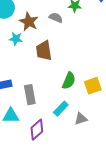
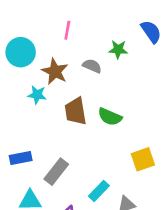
green semicircle: (69, 81) -> (110, 117), moved, turned 90
gray rectangle: (30, 95) -> (56, 172), turned 48

